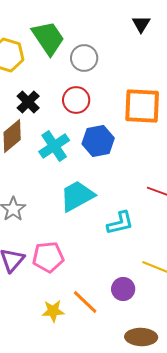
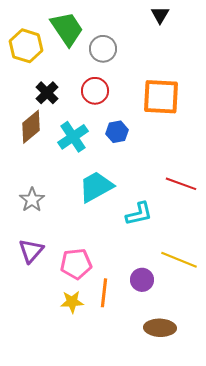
blue hexagon: (98, 141) -> (117, 132), size x0.7
pink pentagon: (48, 257) -> (76, 264), moved
orange line: (85, 302) -> (104, 293), turned 52

